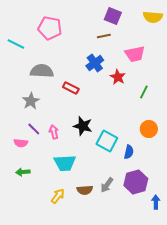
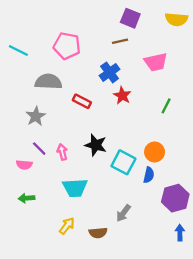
pink pentagon: (50, 28) -> (67, 46), moved
red star: (118, 77) -> (122, 95), moved
orange circle: (149, 129) -> (155, 152), moved
purple hexagon: (136, 182) -> (175, 198), moved
brown semicircle: (85, 190) -> (98, 233), moved

